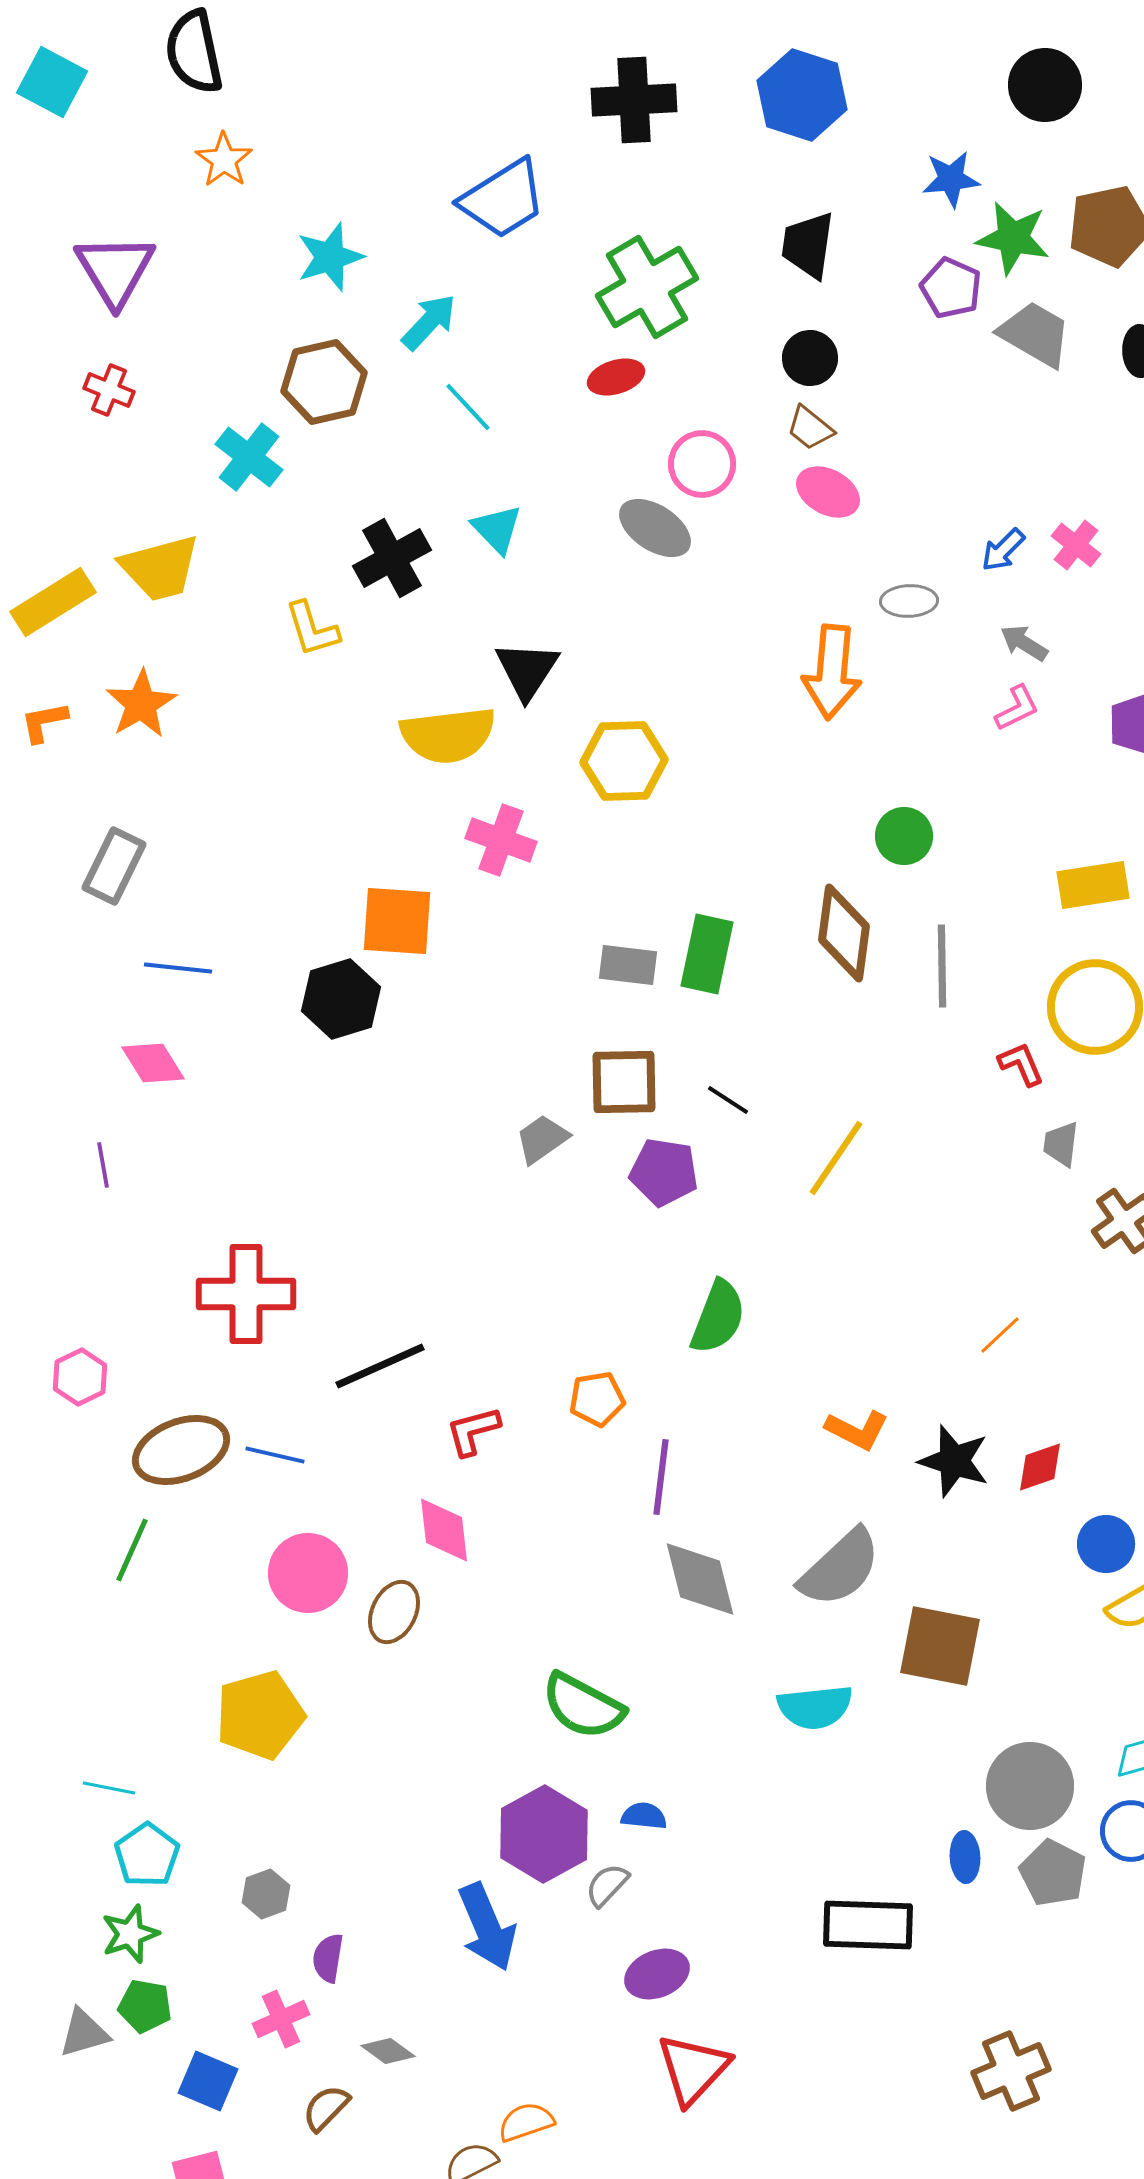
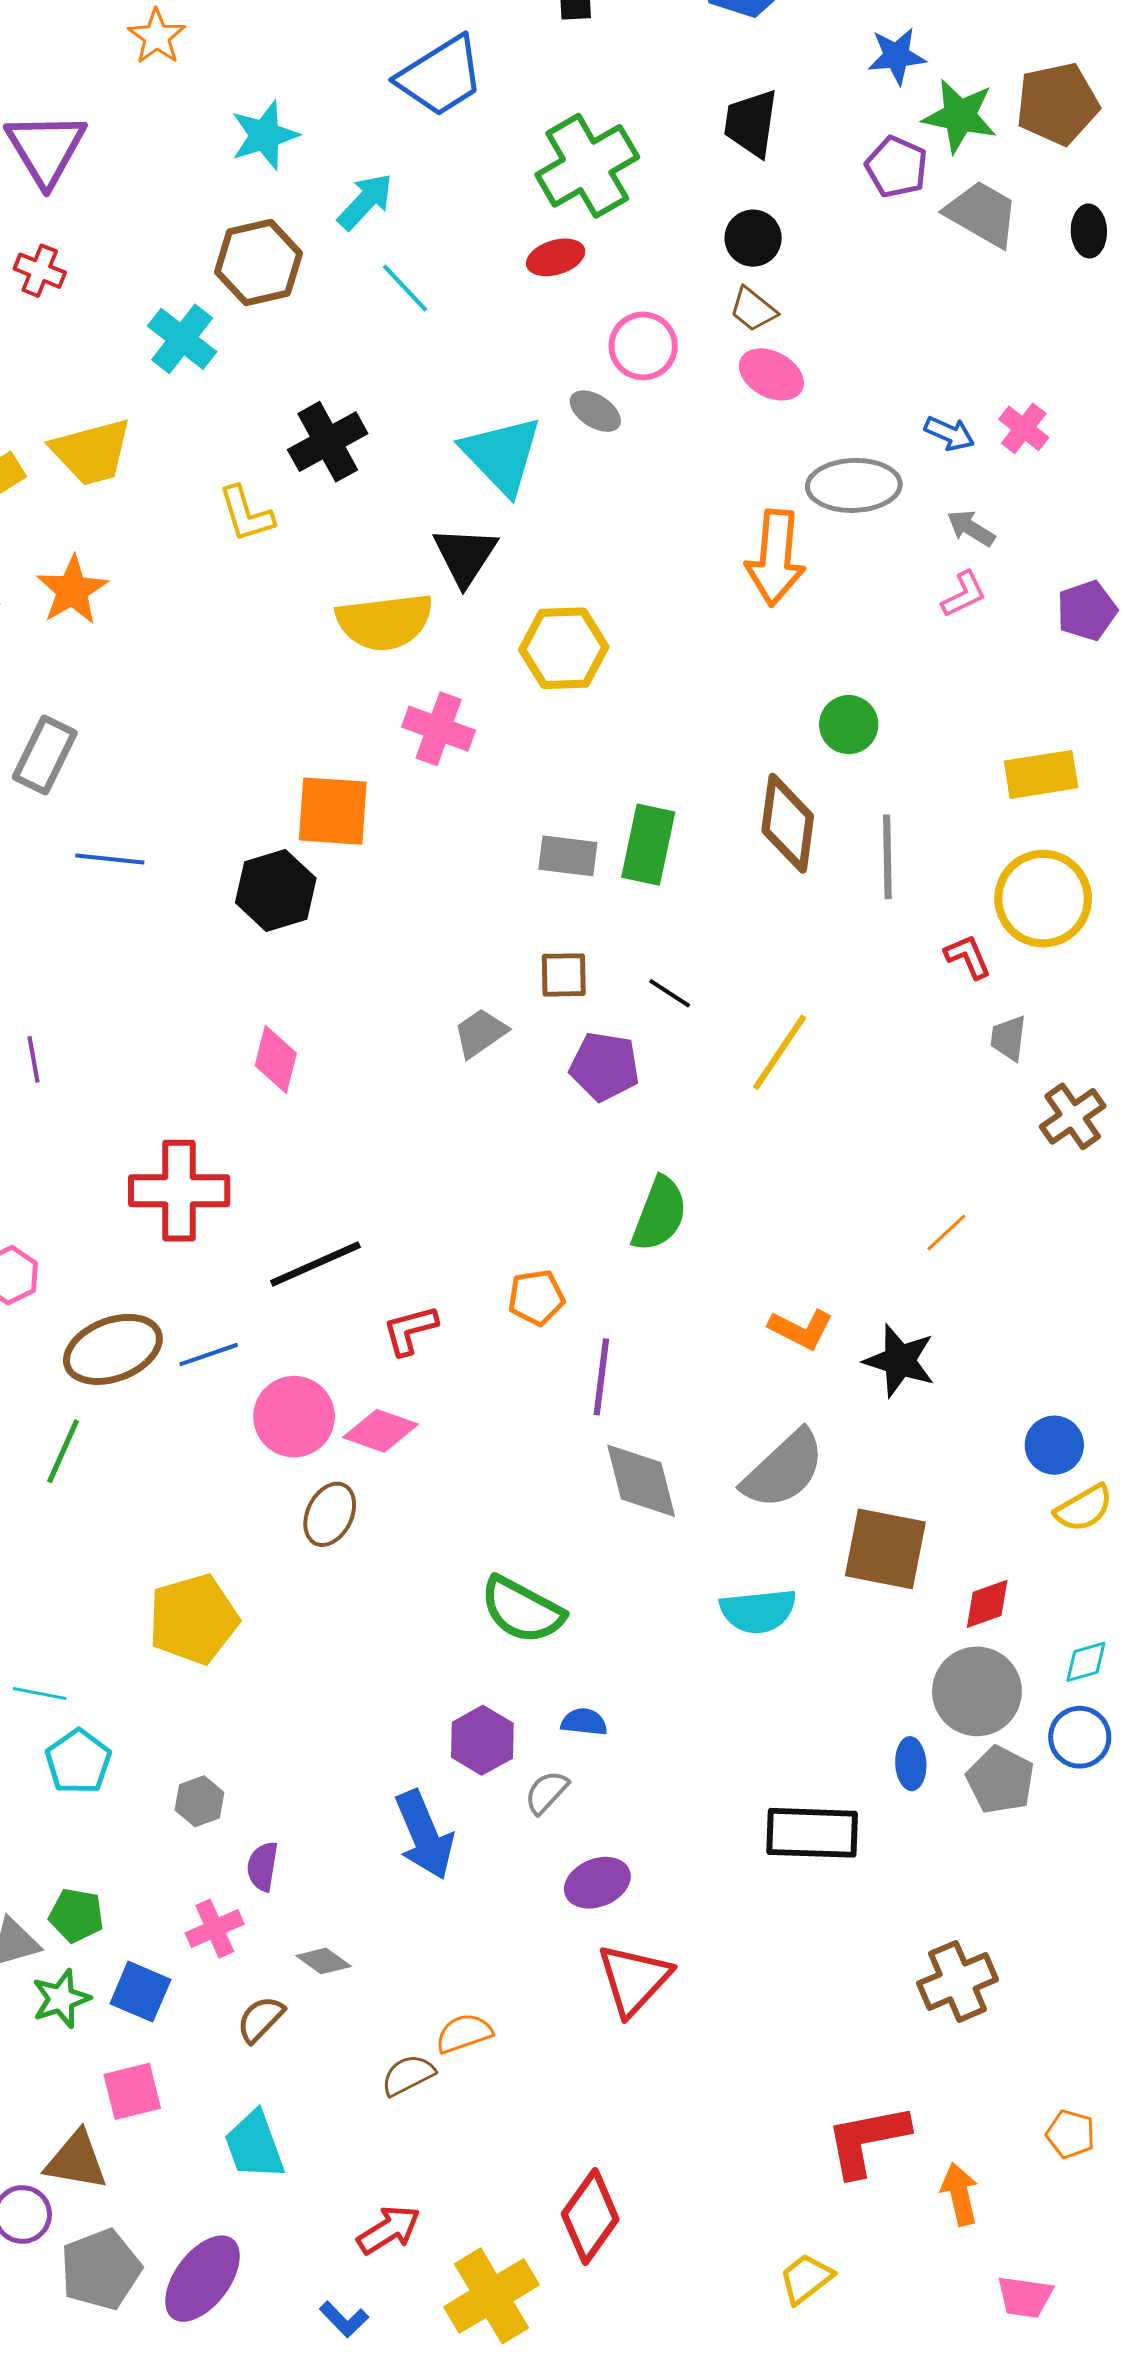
gray ellipse: (655, 528) -> (595, 411), size x0.7
cyan triangle: (497, 529) -> (502, 455), moved, size x1.6
blue arrow: (1003, 550) -> (949, 434), turned -111
gray ellipse: (909, 601) -> (854, 485), size x1.6
pink diamond: (153, 1063) -> (276, 1059), moved, turned 46
brown square: (624, 1082) -> (564, 975), size x0.7
blue line: (275, 1455) -> (209, 1355), turned -32
red diamond: (1040, 1467) -> (987, 1604), moved
pink diamond: (444, 1530) -> (381, 1431), turned -64
pink circle: (308, 1573) -> (294, 1417), moved
purple hexagon: (544, 1834) -> (482, 1740), size x0.7
green star: (130, 1934) -> (61, 1999), moved

